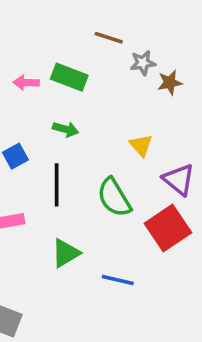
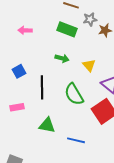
green rectangle: (69, 77) -> (67, 29), moved
green arrow: (66, 129) -> (62, 58), moved
green triangle: (66, 253) -> (47, 125), turned 42

